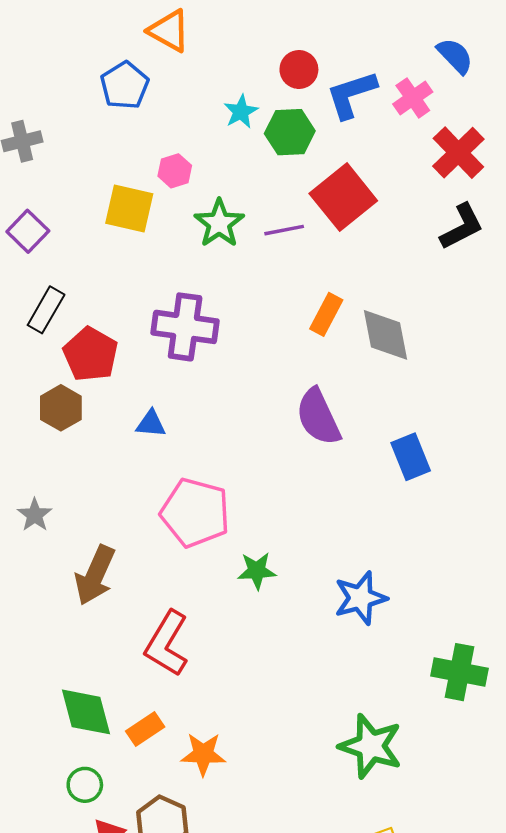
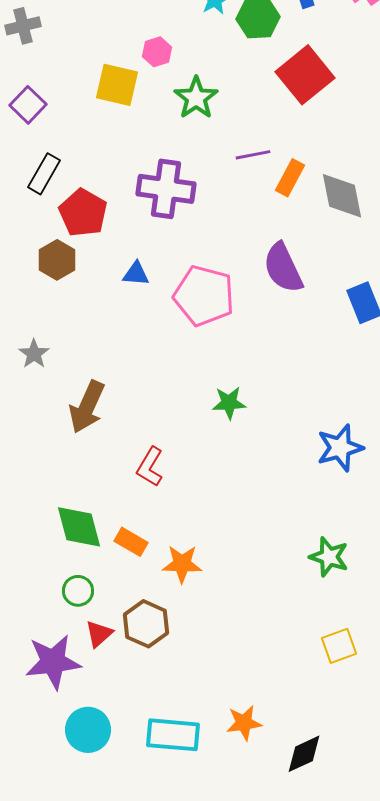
purple line: (284, 230) -> (253, 155), moved
pink pentagon: (195, 513) -> (204, 296), moved
blue star: (360, 598) -> (340, 448), moved
red L-shape: (167, 644) -> (150, 467), size x0.7
orange rectangle: (145, 729) -> (131, 542), turned 64
green star: (371, 746) -> (329, 557), size x0.7

